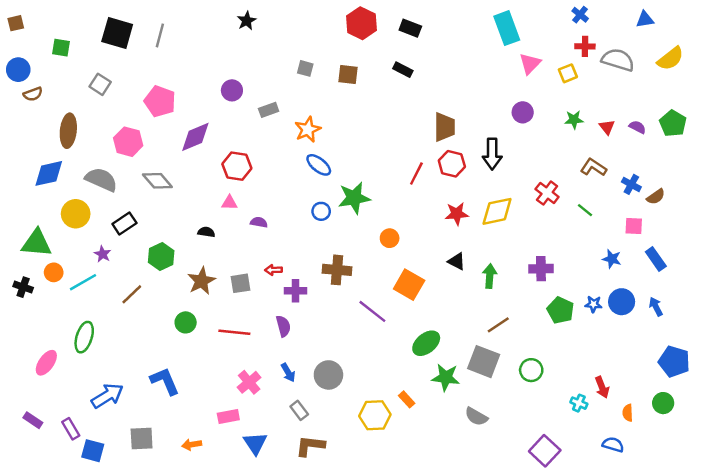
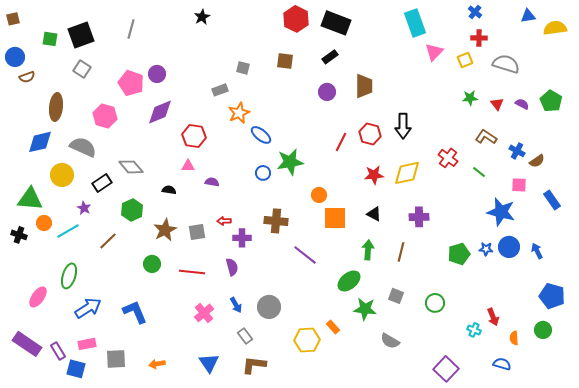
black rectangle: (410, 28) -> (336, 23), size x1.6
black square: (117, 33) -> (81, 35), moved, turned -36
yellow semicircle: (670, 59) -> (555, 28), moved, turned -150
gray semicircle: (618, 60) -> (506, 64), moved
gray square: (305, 68) -> (243, 68), moved
black rectangle: (403, 70) -> (330, 57), turned -63
purple circle: (232, 90) -> (157, 74), moved
purple circle: (523, 112) -> (327, 92), moved
brown trapezoid: (444, 127) -> (364, 86), moved
orange star: (308, 129) -> (239, 113), moved
gray diamond: (157, 181) -> (131, 167), moved
blue star: (612, 259) -> (501, 212), size x1.8
blue rectangle: (656, 259) -> (552, 200), moved
purple cross: (541, 269) -> (419, 217), moved
green arrow: (490, 276) -> (368, 250), moved
orange square: (409, 285) -> (335, 218), moved, turned -30
green pentagon: (561, 310) -> (459, 254), turned 30
brown line: (498, 325) -> (401, 252), moved, turned -42
gray square: (484, 362) -> (396, 296), size x0.6
blue arrow: (107, 396) -> (88, 308), moved
pink rectangle: (228, 416) -> (87, 344), moved
purple rectangle: (33, 420) -> (27, 344), size x1.8

